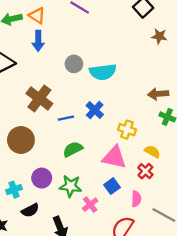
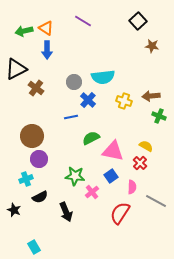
gray circle: (74, 64) -> (74, 82), moved
brown cross: (39, 98) -> (36, 88), moved, size x0.7
blue cross: (95, 110) -> (88, 100), moved
yellow cross: (127, 130) -> (124, 101), moved
green semicircle: (73, 149) -> (91, 138), moved
purple circle: (42, 178) -> (39, 159), moved

